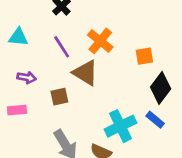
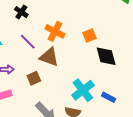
black diamond: (161, 88) -> (106, 56), turned -40
blue rectangle: (155, 120) -> (109, 97), moved

